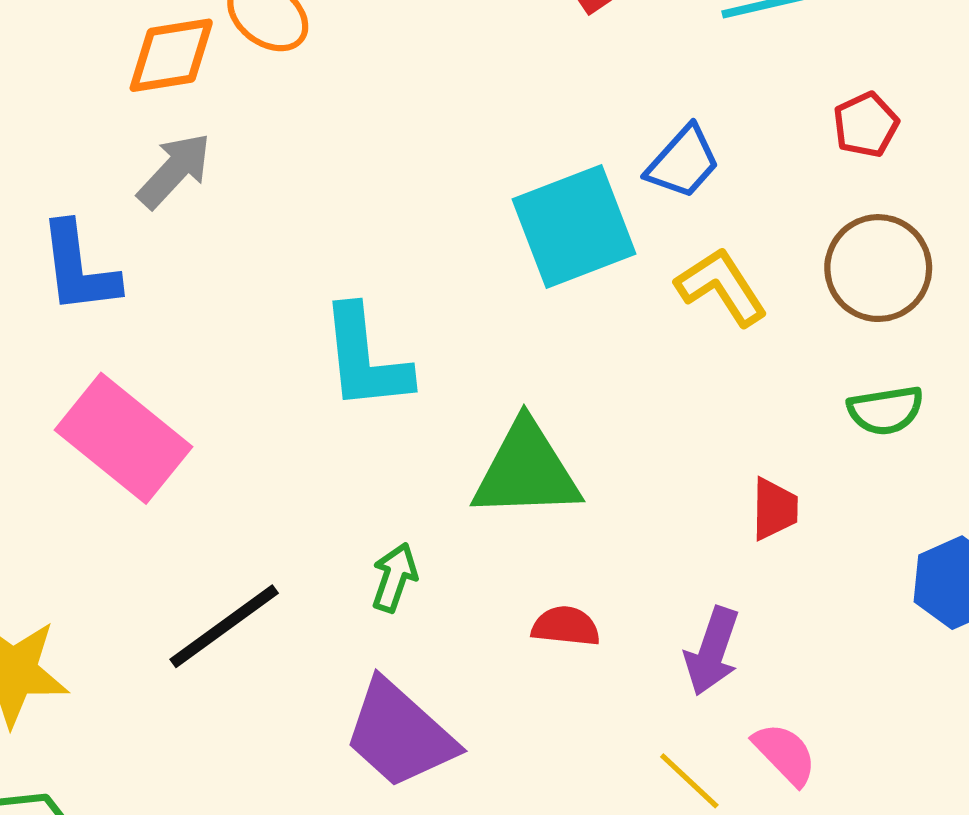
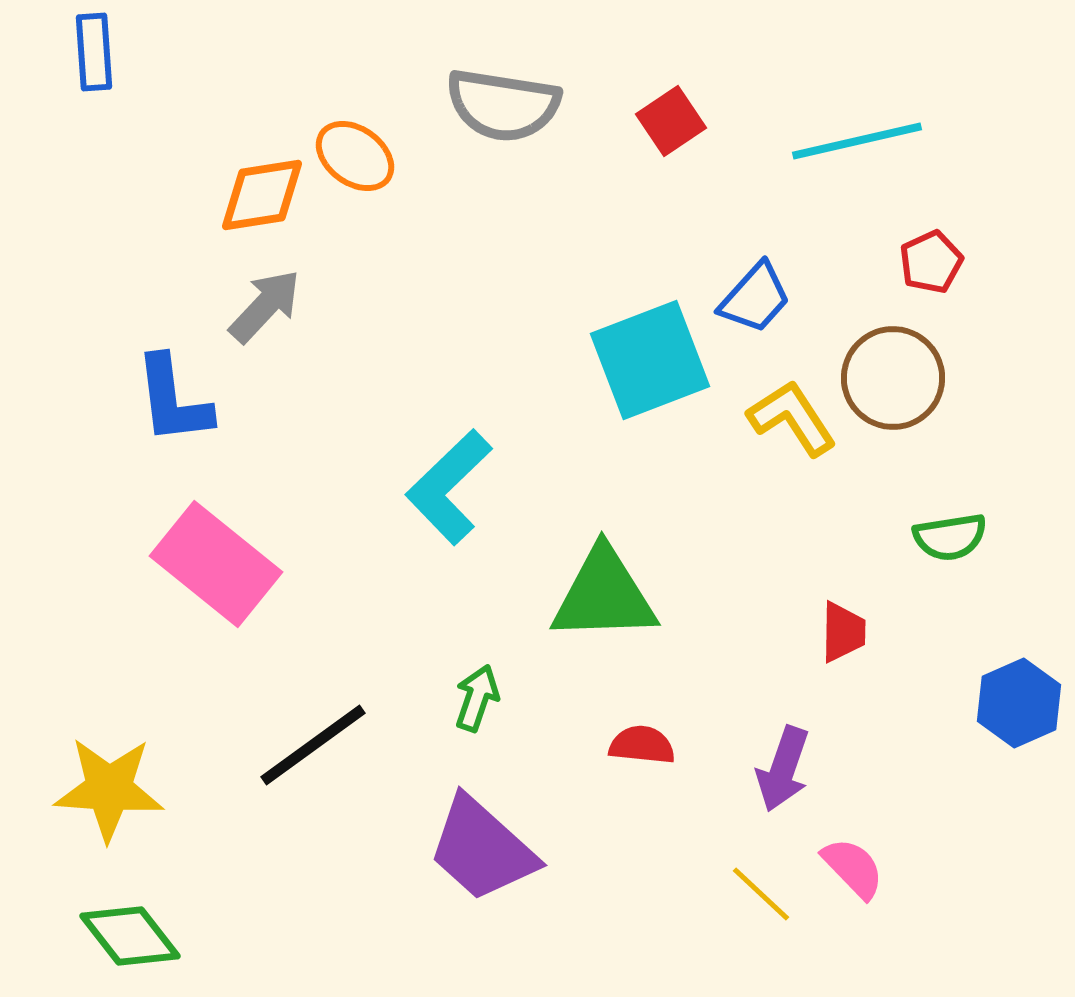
brown circle: (878, 268) -> (893, 378), moved
cyan L-shape: (365, 358) -> (449, 487), turned 52

